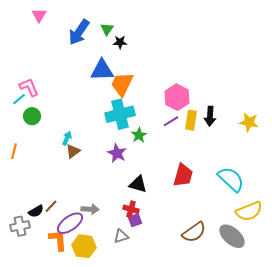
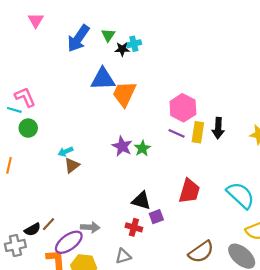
cyan line: (19, 99) -> (14, 110), turned 56
cyan cross: (120, 114) -> (134, 44), moved, size x0.5
purple line: (171, 121) -> (177, 133), turned 56
cyan arrow: (67, 138) -> (66, 152), turned -136
purple star: (117, 153) -> (122, 146), moved
purple square: (135, 220) -> (156, 217), moved

